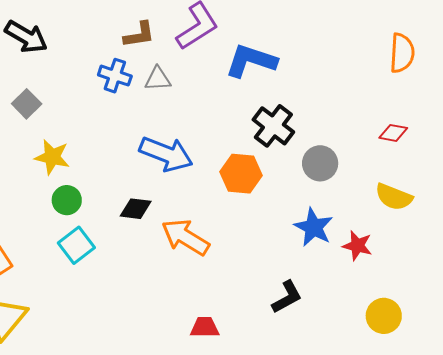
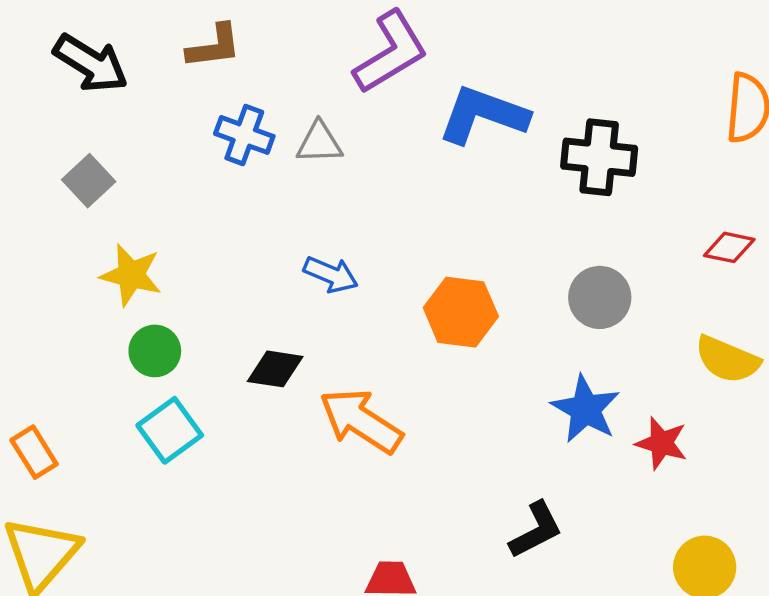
brown L-shape: (139, 35) -> (214, 46), moved
black cross: (273, 126) -> (599, 157), moved, turned -33
blue arrow: (166, 154) -> (331, 274), size x0.6

